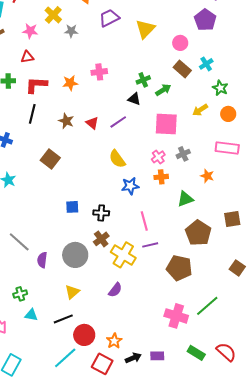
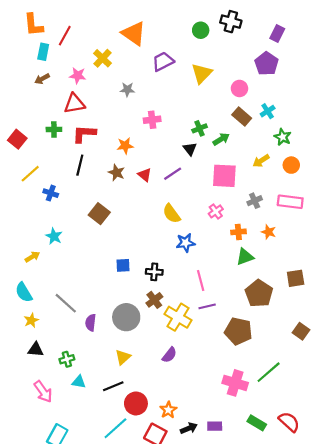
gray star: (71, 31) -> (127, 90), moved
red triangle: (27, 57) -> (74, 104), size x1.5
orange star: (70, 83) -> (125, 146), moved
black triangle: (134, 99) -> (190, 149), turned 32
gray cross: (183, 154) -> (255, 201), moved
orange cross: (161, 177) -> (238, 232), moved

